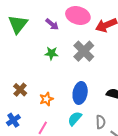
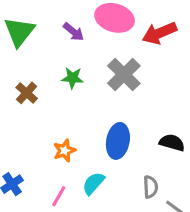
brown cross: (20, 90) -> (27, 93), moved
cyan semicircle: (75, 119) -> (93, 183), moved

